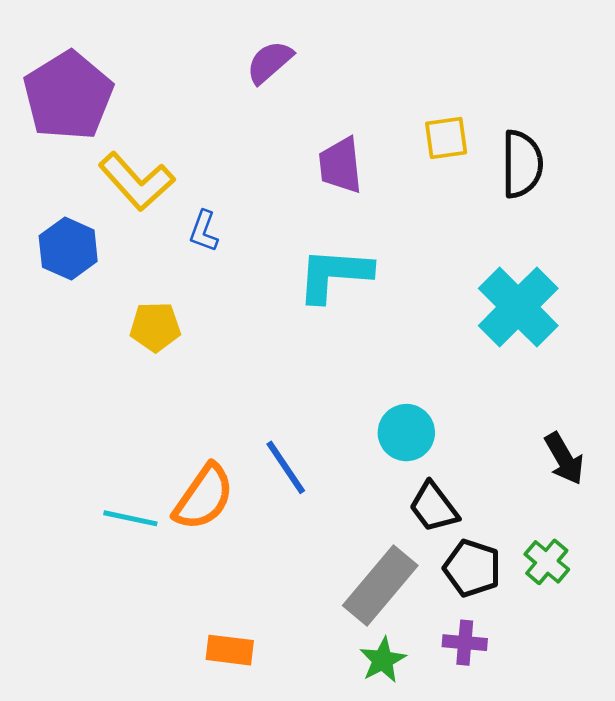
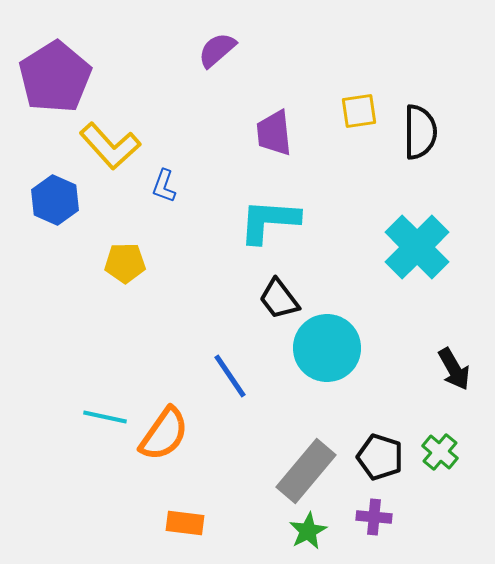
cyan circle: (406, 433) -> (327, 348), size x1.5
orange semicircle: (204, 497) -> (164, 434), moved
black trapezoid: (434, 507) -> (279, 299), moved

